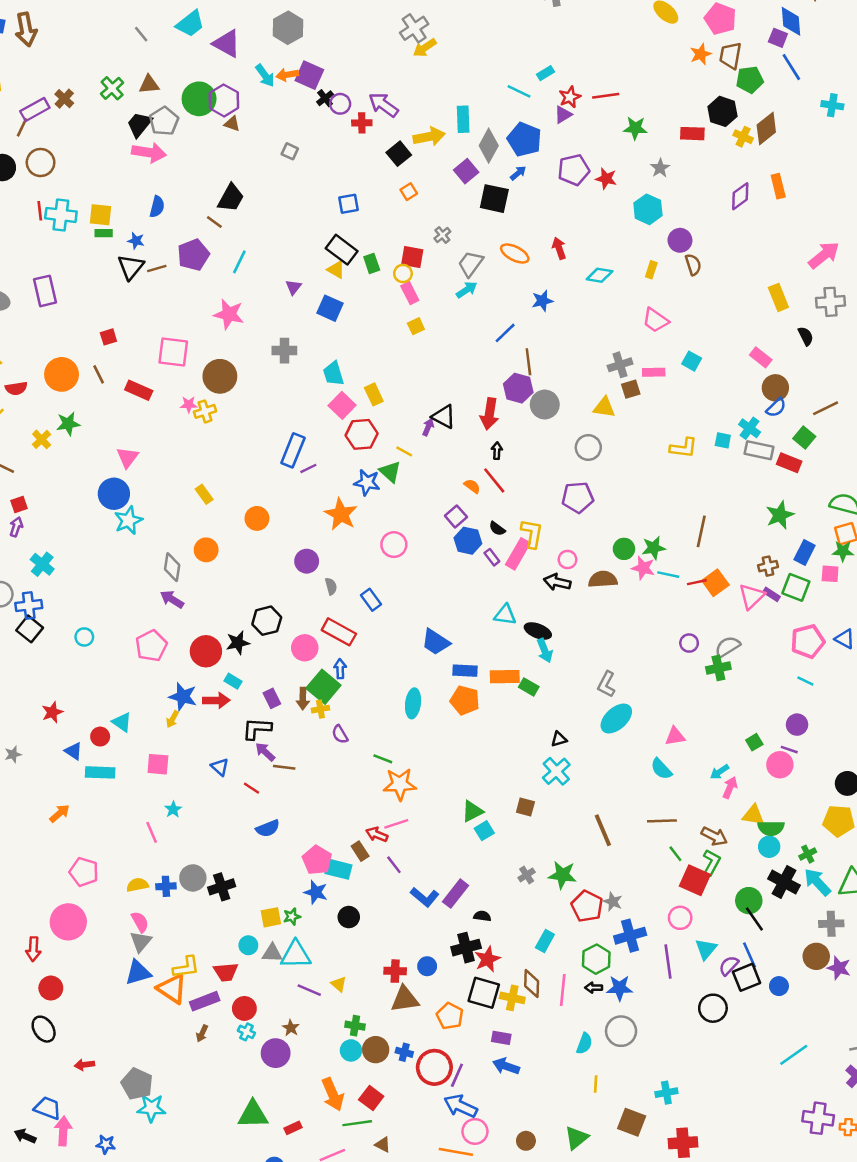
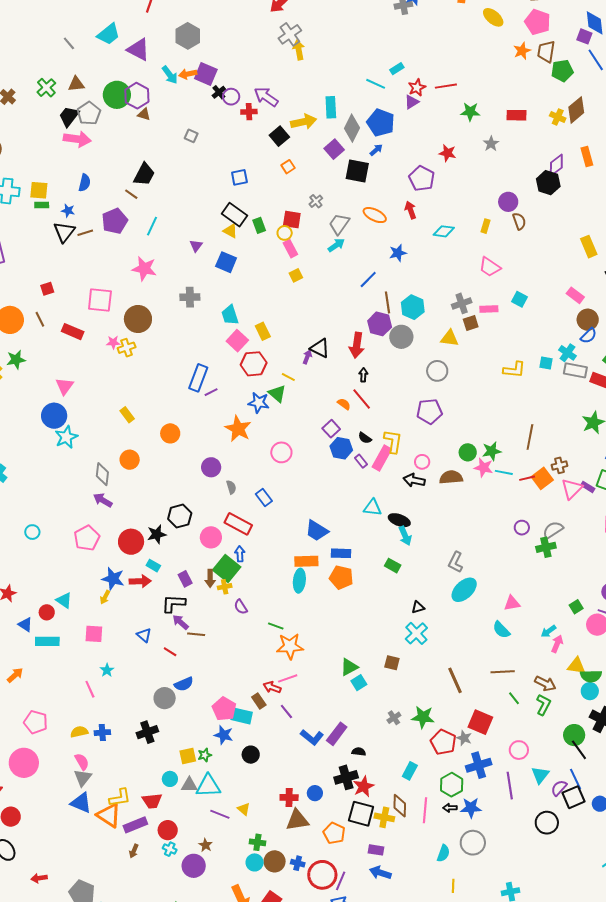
yellow arrow: (425, 48) -> (299, 50), turned 114
black hexagon: (722, 111) -> (548, 183), moved
purple pentagon: (574, 170) -> (422, 178), moved, turned -30
cyan hexagon: (648, 209) -> (413, 307), moved
brown cross: (768, 566) -> (560, 465), moved
orange rectangle: (505, 677) -> (306, 561), moved
gray circle: (193, 878) -> (165, 698), moved
red square: (695, 880) -> (480, 722), moved
blue triangle: (138, 973) -> (81, 803), turned 40

